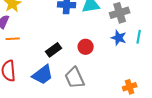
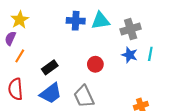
orange line: (13, 39) -> (20, 56), turned -56
black rectangle: (54, 50) -> (50, 67), moved

